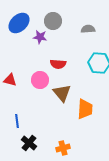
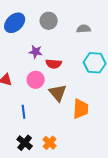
purple star: (40, 37) -> (36, 52), moved
blue line: (17, 121) -> (24, 112), moved
orange cross: (63, 148) -> (50, 143), moved, turned -32

